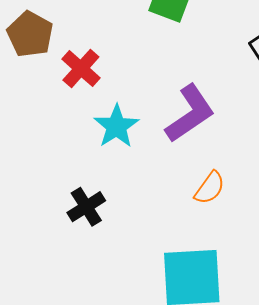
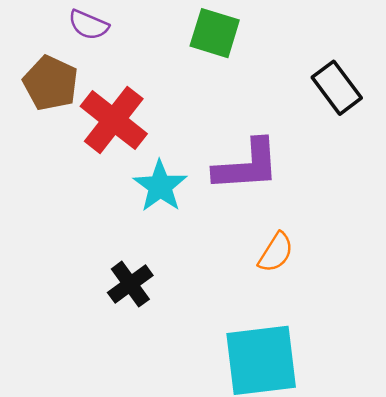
red cross: (81, 69) -> (114, 120), size x1.4
purple L-shape: (190, 114) -> (247, 165), turned 34

